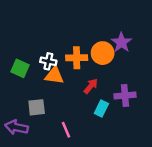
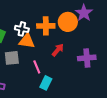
gray square: (37, 107) -> (12, 58), moved
cyan rectangle: (101, 108) -> (46, 83), moved
pink line: (66, 130) -> (37, 67), moved

